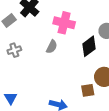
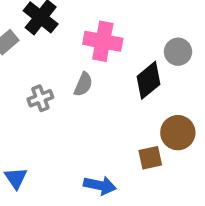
gray cross: (14, 50) -> (40, 98), moved

